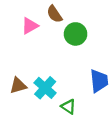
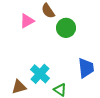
brown triangle: (18, 85) -> (19, 87), moved

